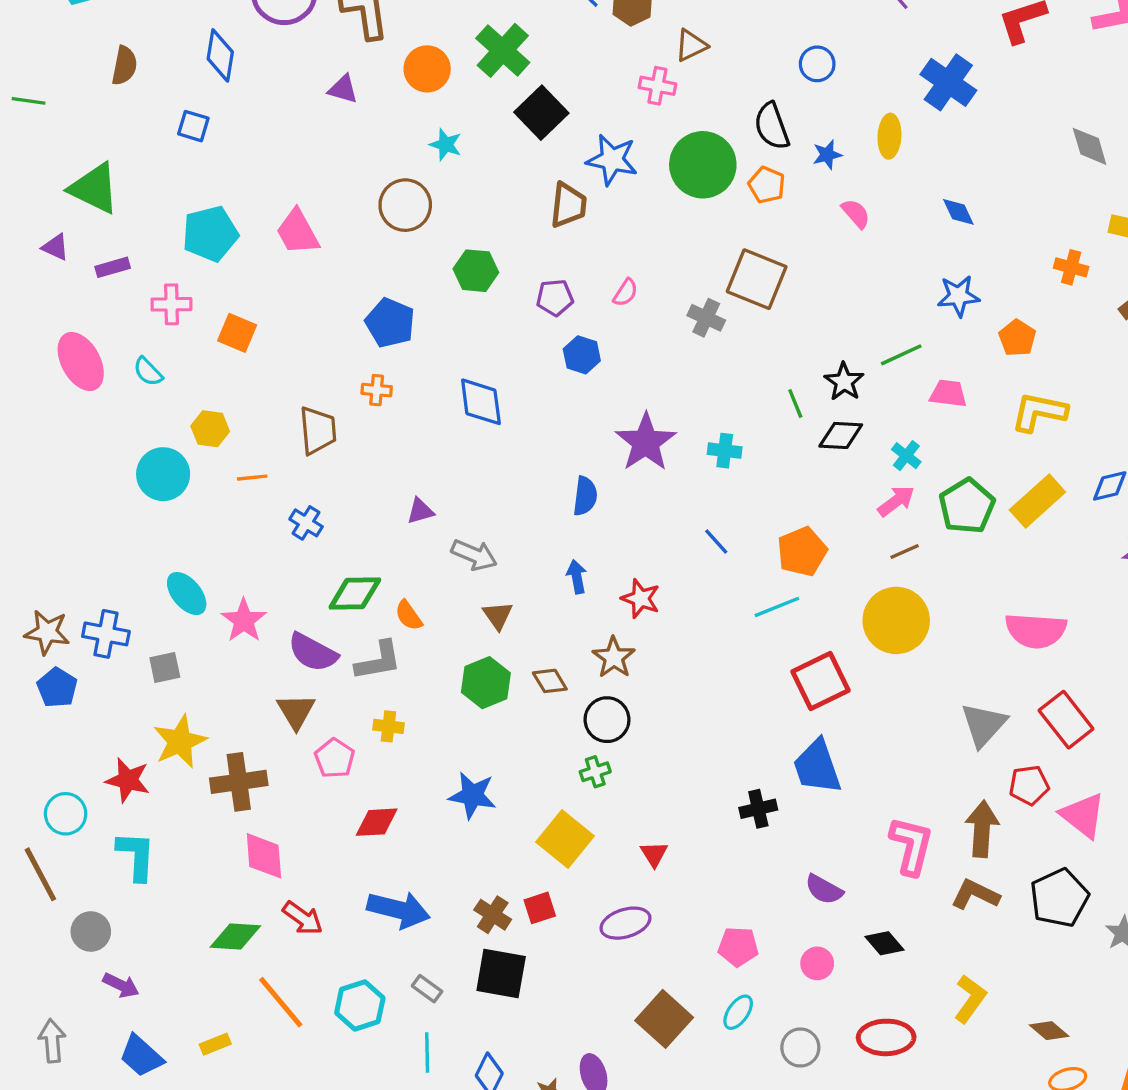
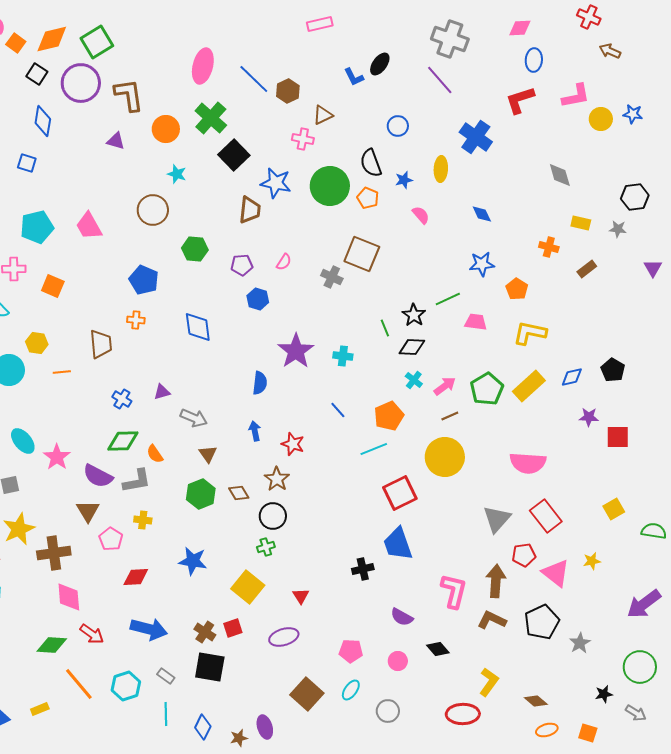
cyan cross: (906, 456) -> (414, 380), moved
blue cross: (306, 523) -> (122, 399), moved
red ellipse: (886, 1037) -> (463, 714), moved

